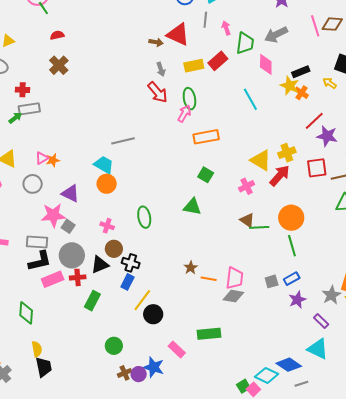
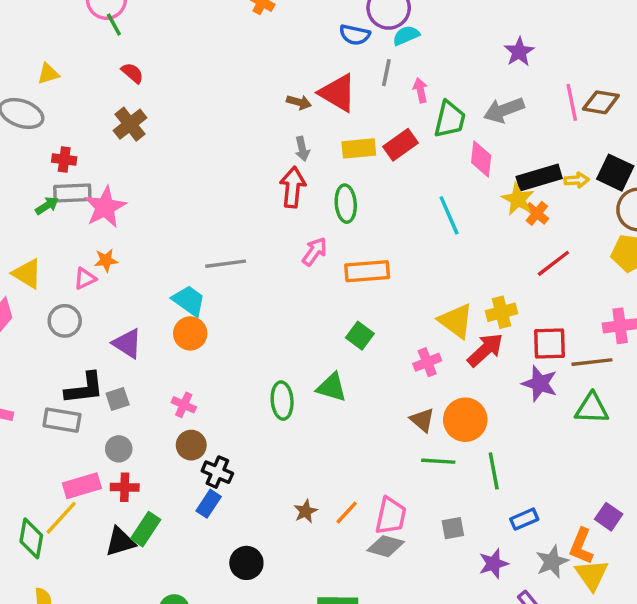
red semicircle: (57, 35) -> (132, 73), turned 48
black rectangle: (301, 72) -> (539, 178), size x1.4
yellow arrow: (330, 83) -> (577, 180), moved, turned 136
red arrow: (158, 92) -> (293, 187), turned -140
pink arrow: (184, 114) -> (315, 252), moved
purple star: (327, 136) -> (540, 384), moved
orange star: (53, 160) -> (106, 260), moved
pink star: (53, 215) -> (105, 207), moved, turned -30
green ellipse: (144, 217) -> (282, 401), moved
orange circle: (291, 218) -> (465, 420), moved
gray square: (68, 226) -> (118, 399), turned 32
green line: (259, 227) -> (438, 461), moved
gray circle: (72, 255) -> (119, 449), size x0.6
black L-shape: (40, 261) -> (84, 388), moved
black triangle: (100, 265) -> (120, 542), moved
brown star: (191, 268) -> (306, 511), moved
orange line: (209, 279) -> (347, 513), turned -63
blue rectangle: (292, 279) -> (524, 519), moved
yellow line: (142, 300) -> (61, 518), moved

